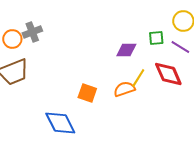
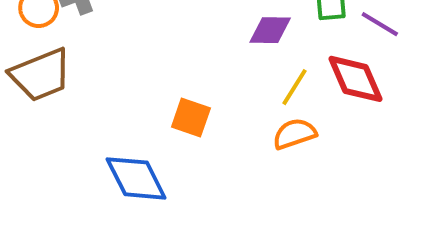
orange semicircle: (124, 89) -> (295, 134), moved

